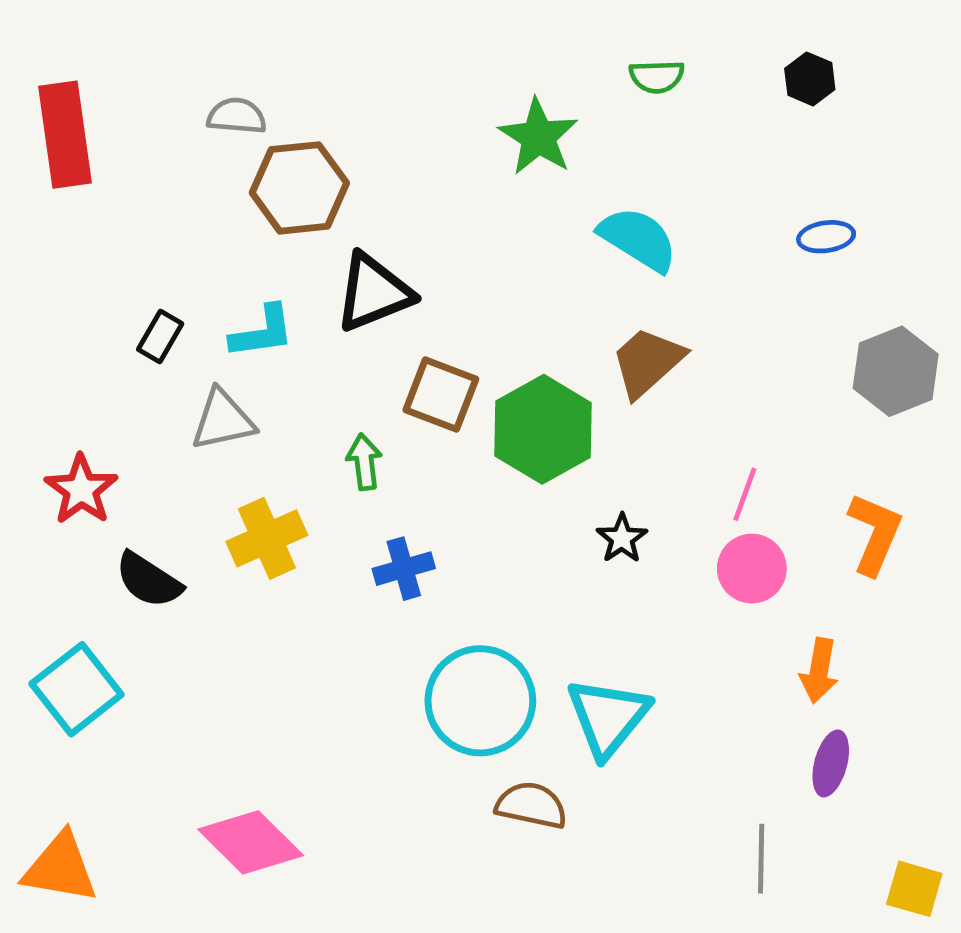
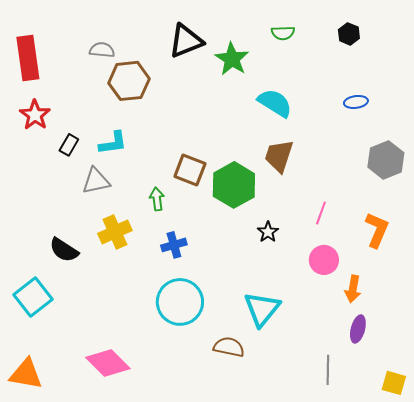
black triangle: (374, 292) -> (186, 41), moved
brown trapezoid: (647, 362) -> (279, 156), turned -30
red star: (81, 490) -> (35, 115), moved
pink circle: (752, 569) -> (324, 260), moved
cyan circle: (480, 701) -> (180, 302), moved

